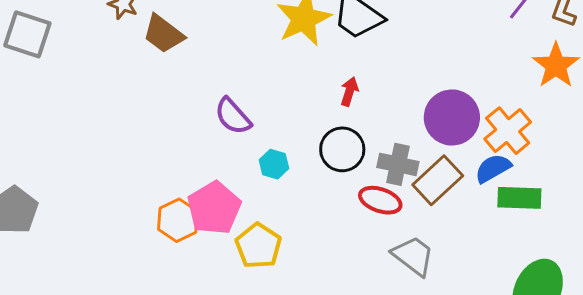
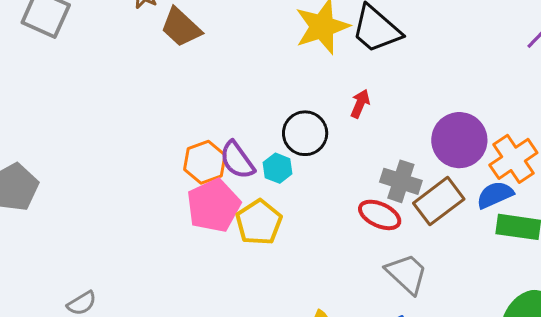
purple semicircle: (233, 116) -> (237, 160), moved
black circle: (342, 149) -> (305, 133), moved
orange hexagon: (178, 220) -> (205, 162), moved
yellow pentagon: (258, 246) -> (259, 222), moved

